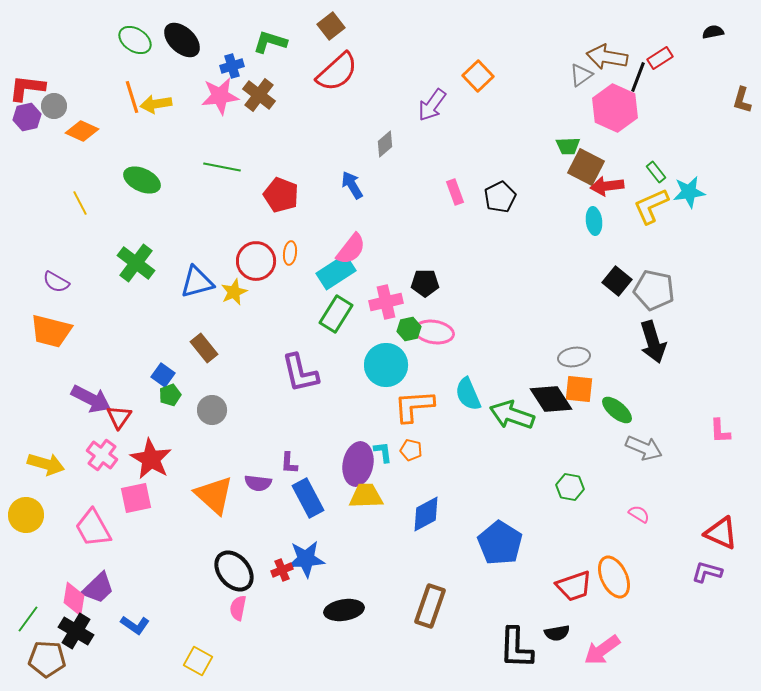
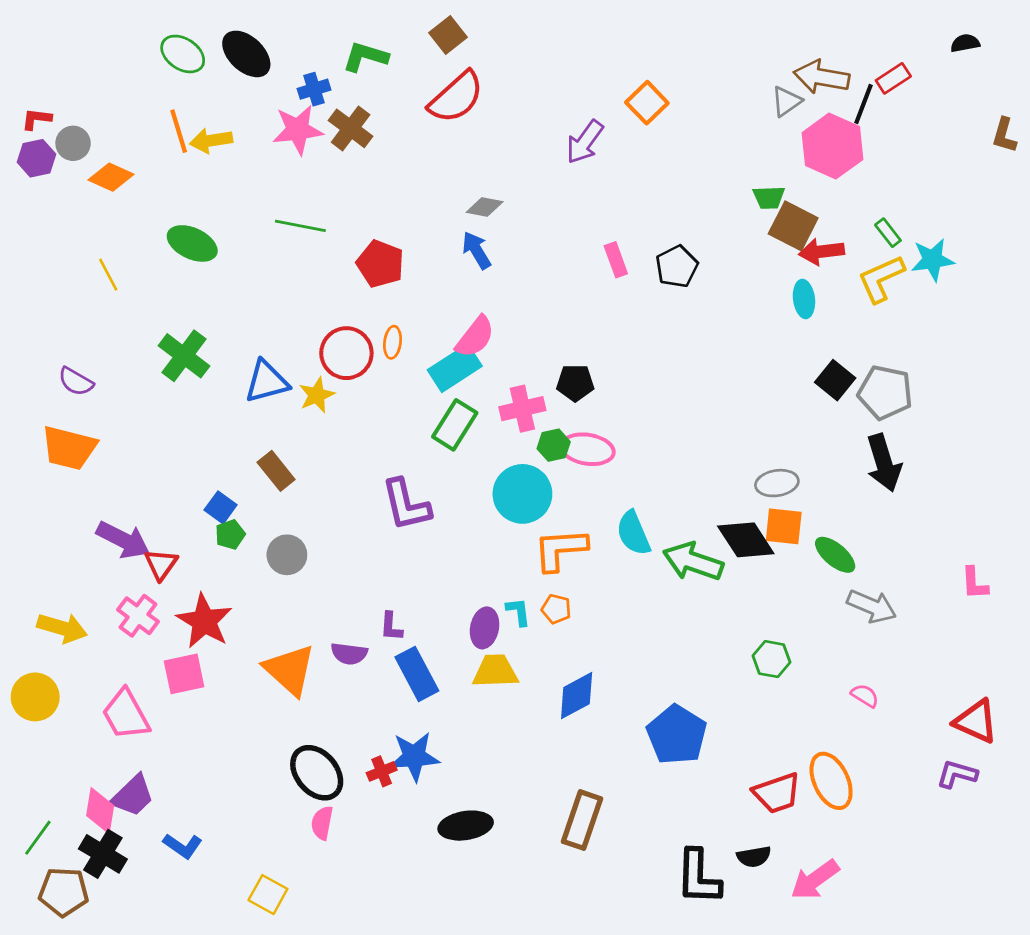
red L-shape: (27, 88) -> (37, 119), size x0.6
gray diamond: (385, 144) -> (485, 207), moved, turned 52
purple ellipse: (358, 464) -> (485, 628), size x0.7

